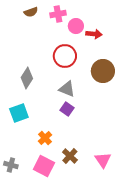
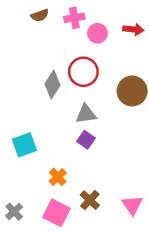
red arrow: (94, 34) -> (133, 29), moved
gray diamond: (27, 78) -> (53, 85), moved
gray triangle: (67, 89) -> (86, 114), turned -30
gray cross: (11, 165) -> (14, 212), turned 32

